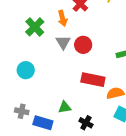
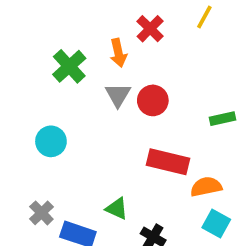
green triangle: (65, 107) -> (117, 208), turned 32
gray cross: (22, 111) -> (41, 213), turned 32

